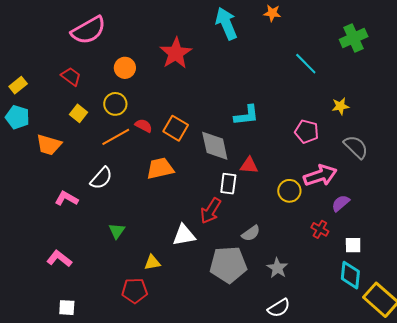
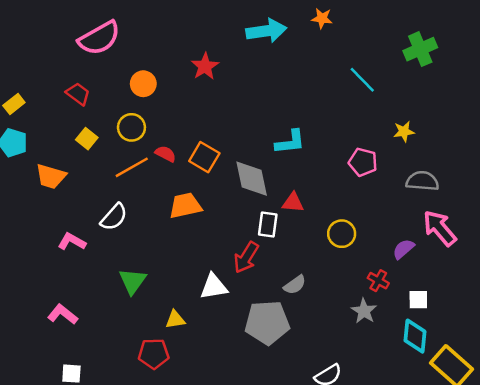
cyan arrow: (226, 24) -> (266, 31), turned 104
red star: (176, 53) -> (205, 66), size x0.7
gray semicircle: (356, 147) -> (422, 181), turned -40
pink arrow: (320, 175) -> (440, 228), moved, turned -112
green triangle: (117, 231) -> (133, 281), size x1.4
gray star: (277, 268) -> (364, 311), moved

